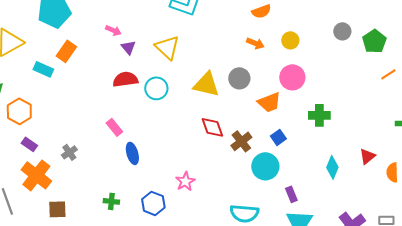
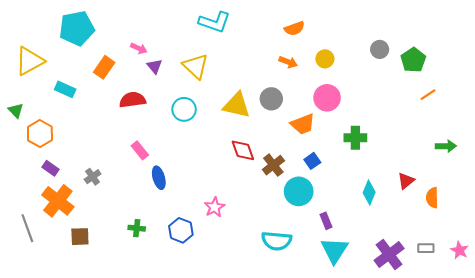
orange rectangle: (66, 51) -> (104, 67), moved
red semicircle: (125, 79) -> (132, 100), moved

